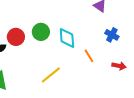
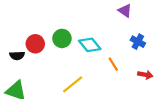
cyan diamond: (67, 38) -> (90, 45), turned -35

